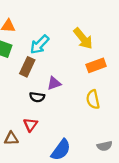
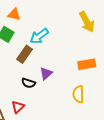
yellow arrow: (83, 39) -> (87, 22), moved
purple triangle: (54, 83) -> (46, 73), turned -32

